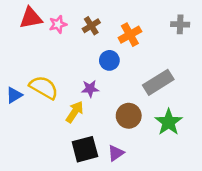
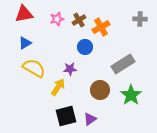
pink star: (58, 24) -> (57, 19), moved
brown cross: (91, 26) -> (79, 20), moved
blue triangle: (14, 95) -> (25, 43), moved

